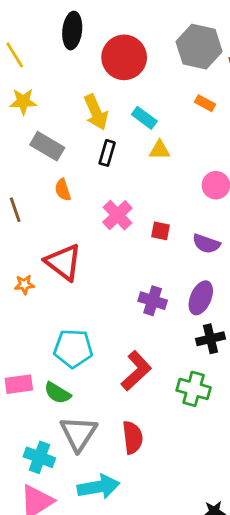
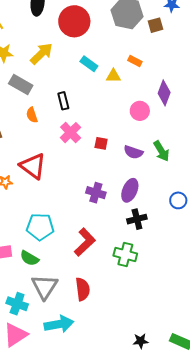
orange rectangle: (205, 103) -> (135, 61), moved
yellow arrow: (96, 112) -> (42, 54), moved, turned -110
yellow triangle: (160, 150) -> (113, 76), moved
black rectangle: (107, 153) -> (63, 101), moved, turned -30

